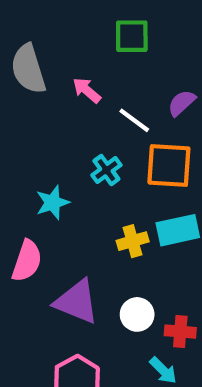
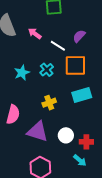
cyan star: (53, 203) -> (22, 73), moved
yellow cross: (133, 241) -> (49, 103), moved

